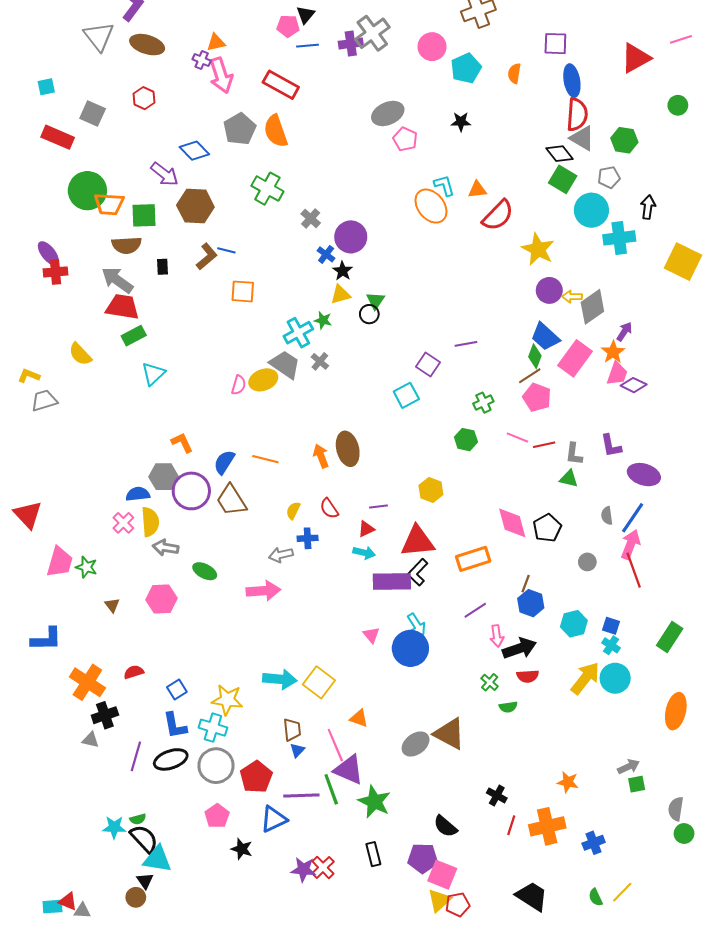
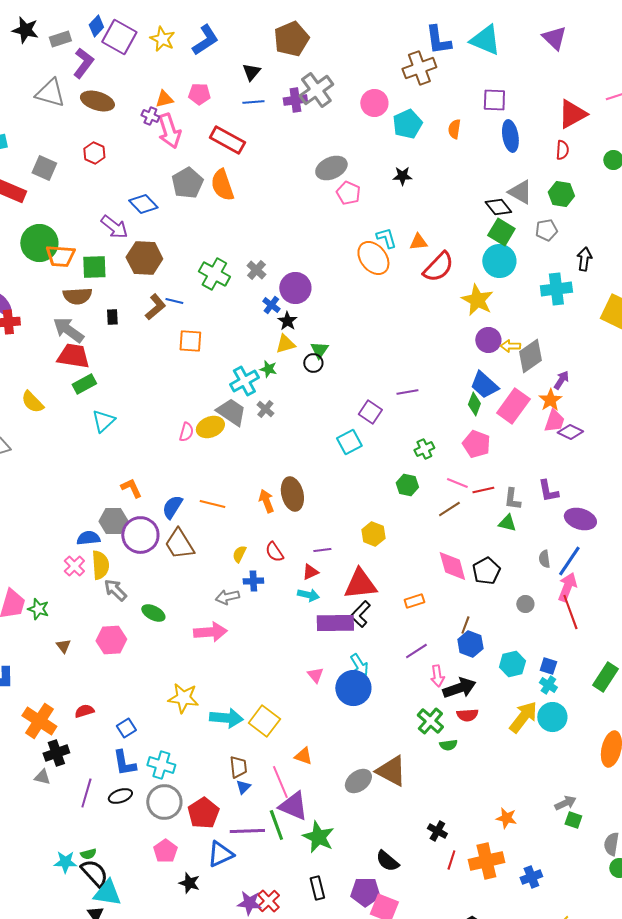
pink pentagon: (288, 26) -> (199, 94), moved
gray triangle: (99, 36) -> (50, 93), turned -36
red semicircle: (577, 115) -> (562, 150), moved, size x0.6
green cross: (267, 189) -> (214, 274), moved
cyan circle: (591, 210) -> (499, 261), moved
brown line: (530, 376) -> (449, 509), moved
gray arrow: (166, 548) -> (115, 590), turned 35
orange rectangle: (473, 559) -> (414, 601), size x0.6
green cross: (490, 682) -> (430, 721), size x1.5
yellow star: (227, 700) -> (183, 698), moved
black ellipse: (171, 759) -> (120, 796), size x0.7
green square: (637, 784) -> (573, 820), turned 30

